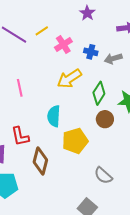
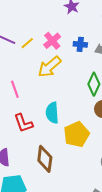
yellow line: (42, 31) -> (27, 43), moved
yellow arrow: (69, 79) -> (50, 67), moved
red L-shape: (20, 136) -> (23, 123), moved

